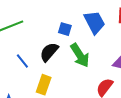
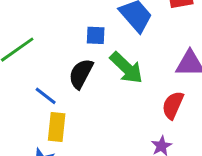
yellow rectangle: (44, 85) -> (57, 127), moved

